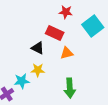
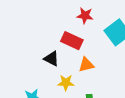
yellow star: (38, 70) -> (66, 83), moved

